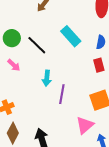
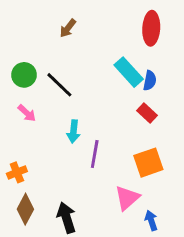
cyan rectangle: (71, 36) -> (129, 72), moved
red rectangle: (99, 65) -> (147, 113), turned -32

